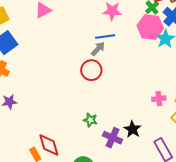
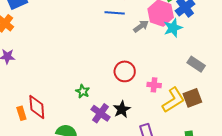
gray arrow: (98, 49) -> (141, 26), moved
red circle: (91, 70) -> (125, 71), moved

